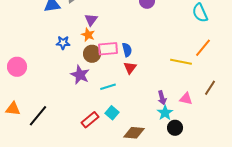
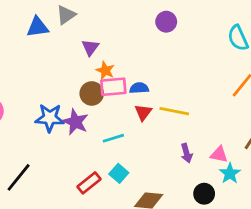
orange star: (88, 35) -> (105, 70), moved
blue star: (63, 43) -> (50, 118), moved, size x1.5
blue semicircle: (127, 50) -> (139, 88), turned -80
yellow line: (181, 62) -> (174, 111), moved
cyan star: (165, 113) -> (230, 173), moved

